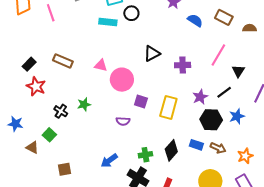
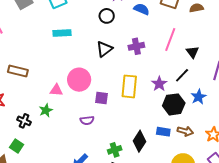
black circle: (131, 13) -> (107, 16), moved
cyan rectangle: (108, 22) -> (62, 33), moved
pink triangle: (101, 65) -> (56, 90), moved
purple cross: (183, 65) -> (136, 46), moved
yellow rectangle: (168, 107) -> (129, 86), moved

